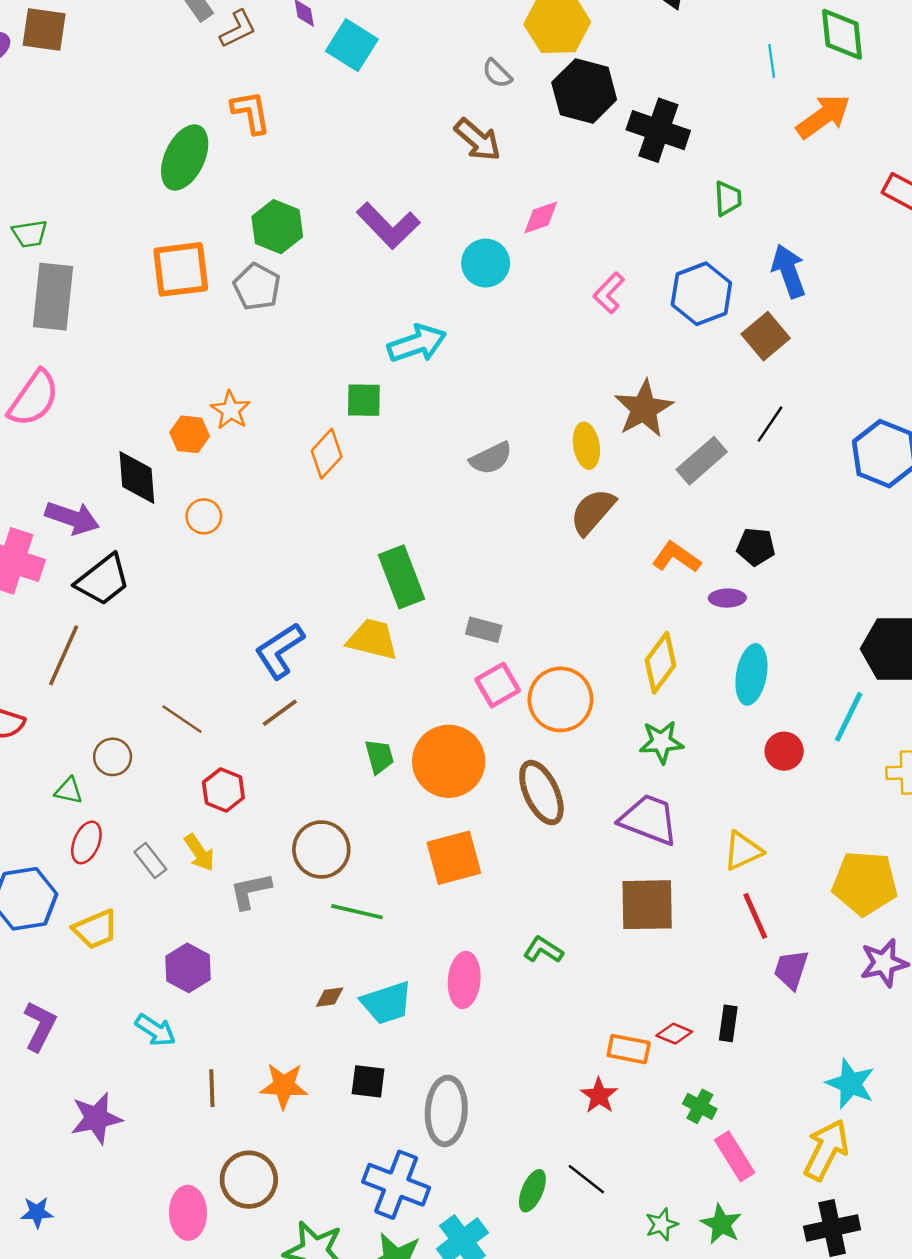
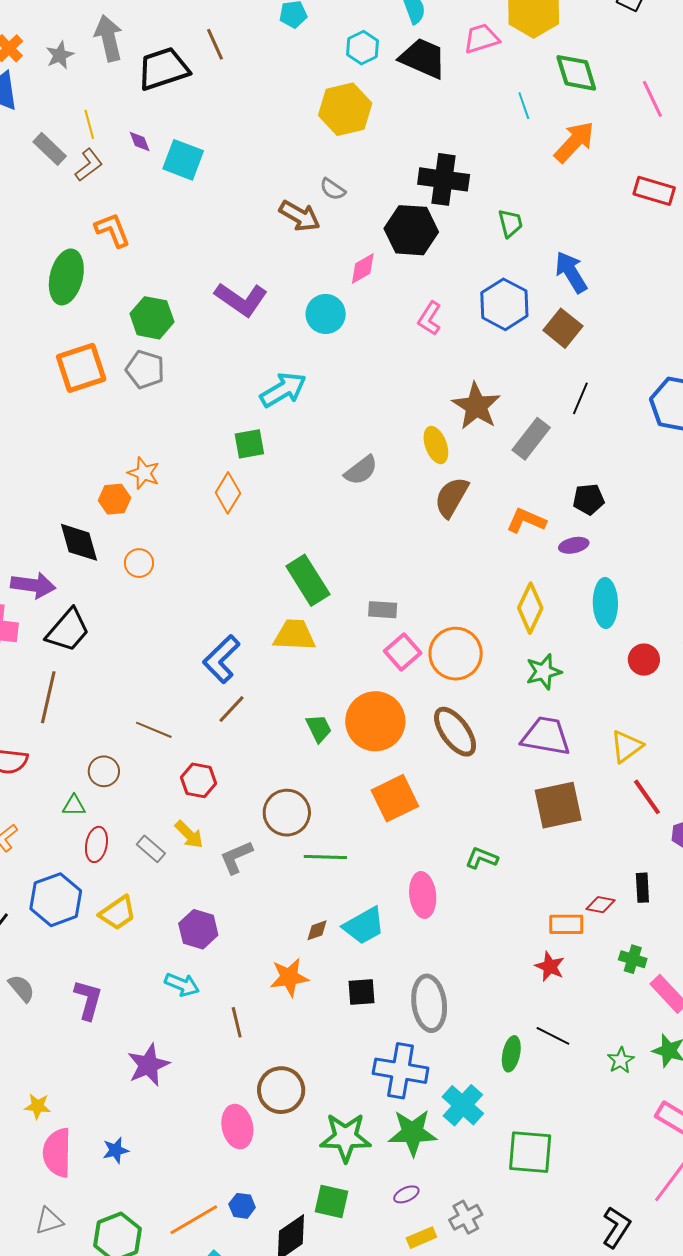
gray semicircle: (497, 73) -> (333, 189), moved
black hexagon: (584, 91) -> (411, 230), moved
orange star: (284, 1086) -> (289, 977), moved

